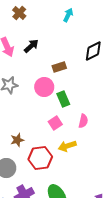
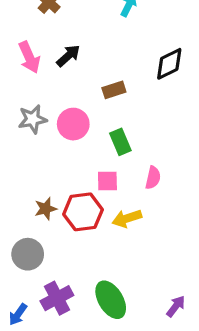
pink circle: (44, 87) -> (73, 124), moved
pink square: (55, 123) -> (107, 181), turned 32
red hexagon: (40, 158) -> (83, 212), moved

